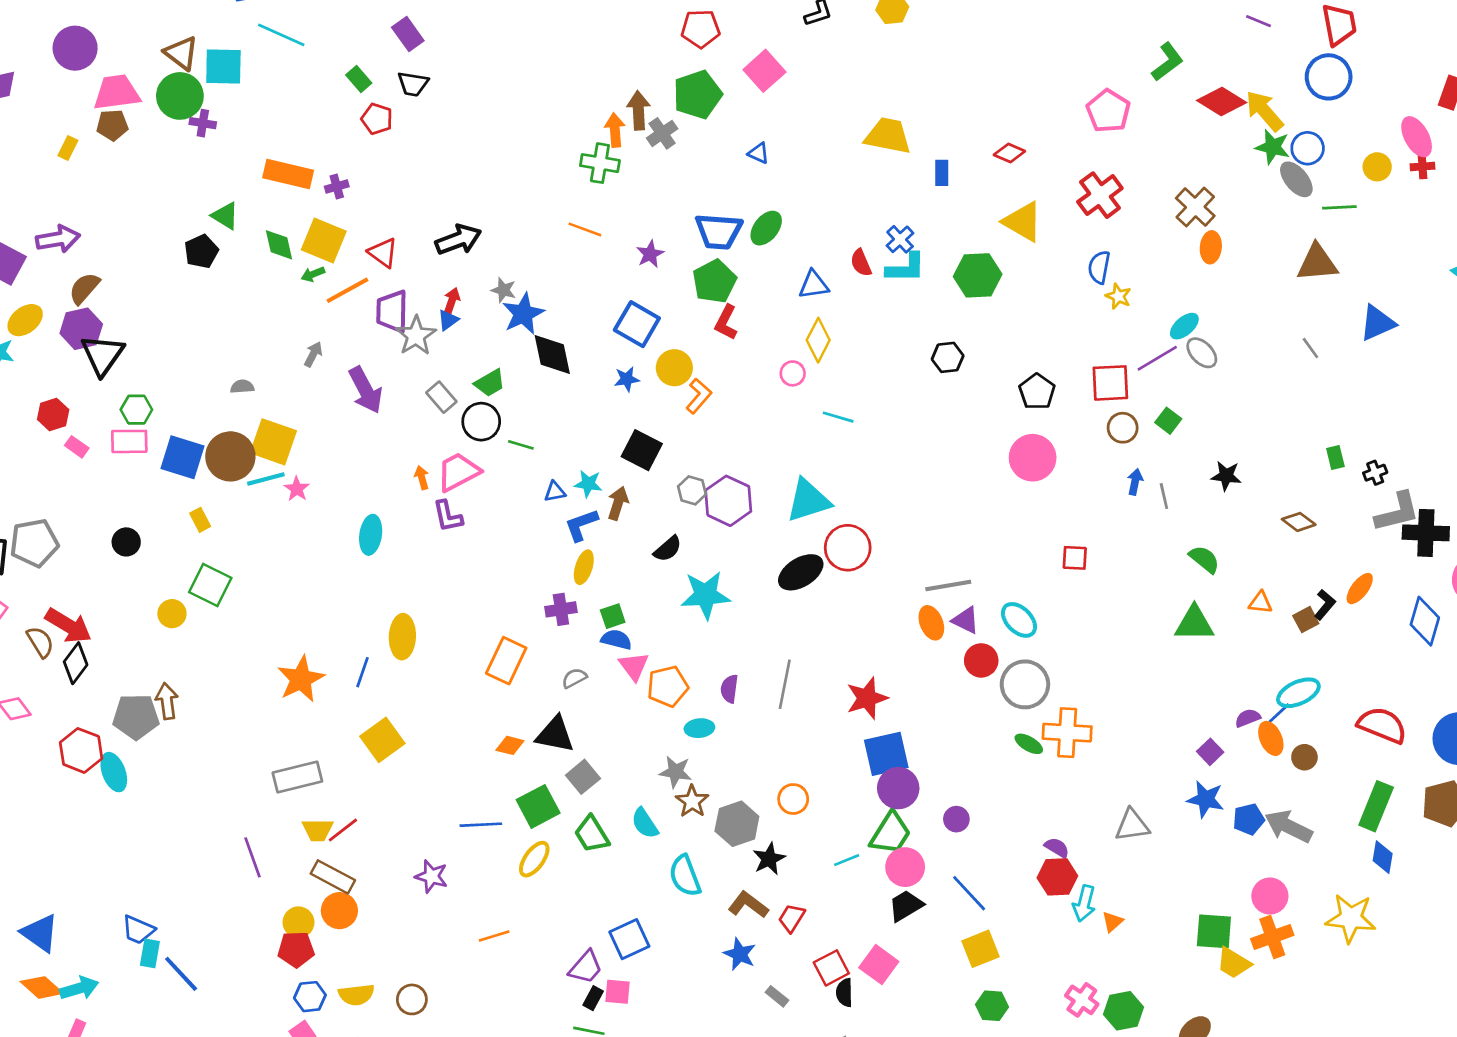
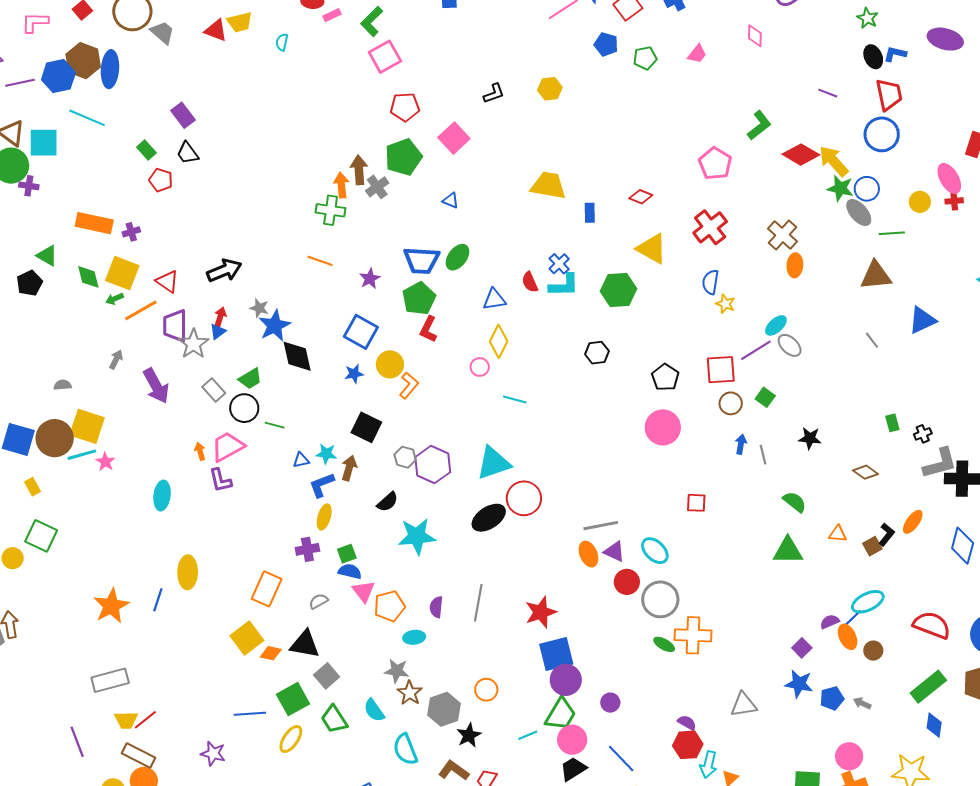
black trapezoid: (413, 84) -> (188, 153), turned 45
yellow square: (382, 740) -> (247, 638), moved
green rectangle: (1376, 806) -> (928, 687), turned 30
gray arrow: (1288, 826) -> (862, 703), size x0.5

